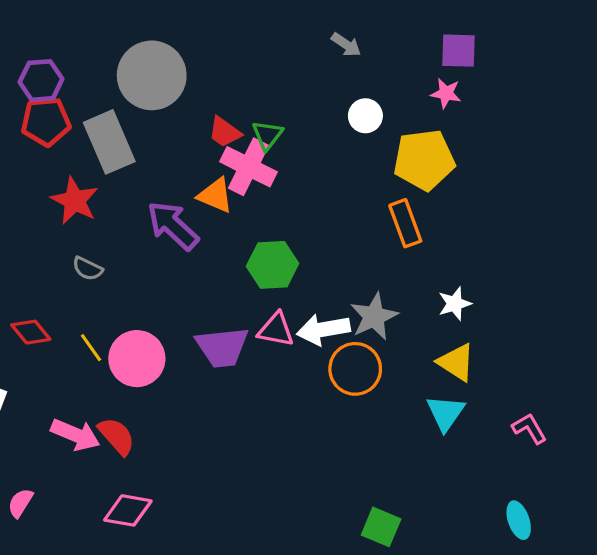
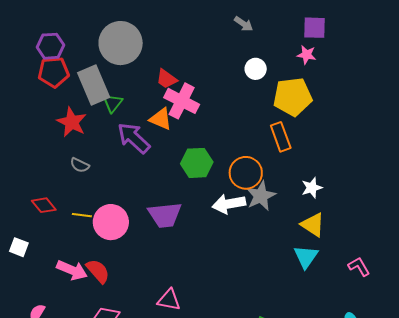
green triangle: (267, 135) -> (113, 103), moved
pink triangle: (276, 330) -> (169, 300), moved
yellow line: (91, 348) -> (82, 215), turned -48
orange circle: (355, 369) -> (246, 173), moved

